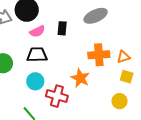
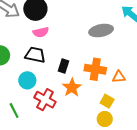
black rectangle: (62, 28) -> (63, 66), moved
yellow square: (127, 77) -> (107, 101), moved

